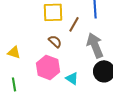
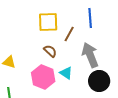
cyan triangle: (72, 78) -> (66, 73), moved

